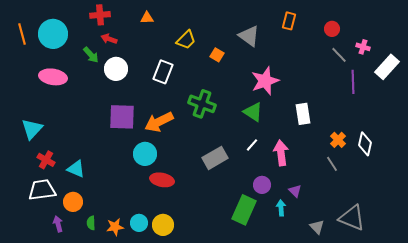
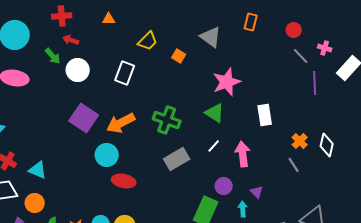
green cross: (202, 104) -> (167, 120), moved
purple square: (122, 117) -> (84, 118), turned 32

